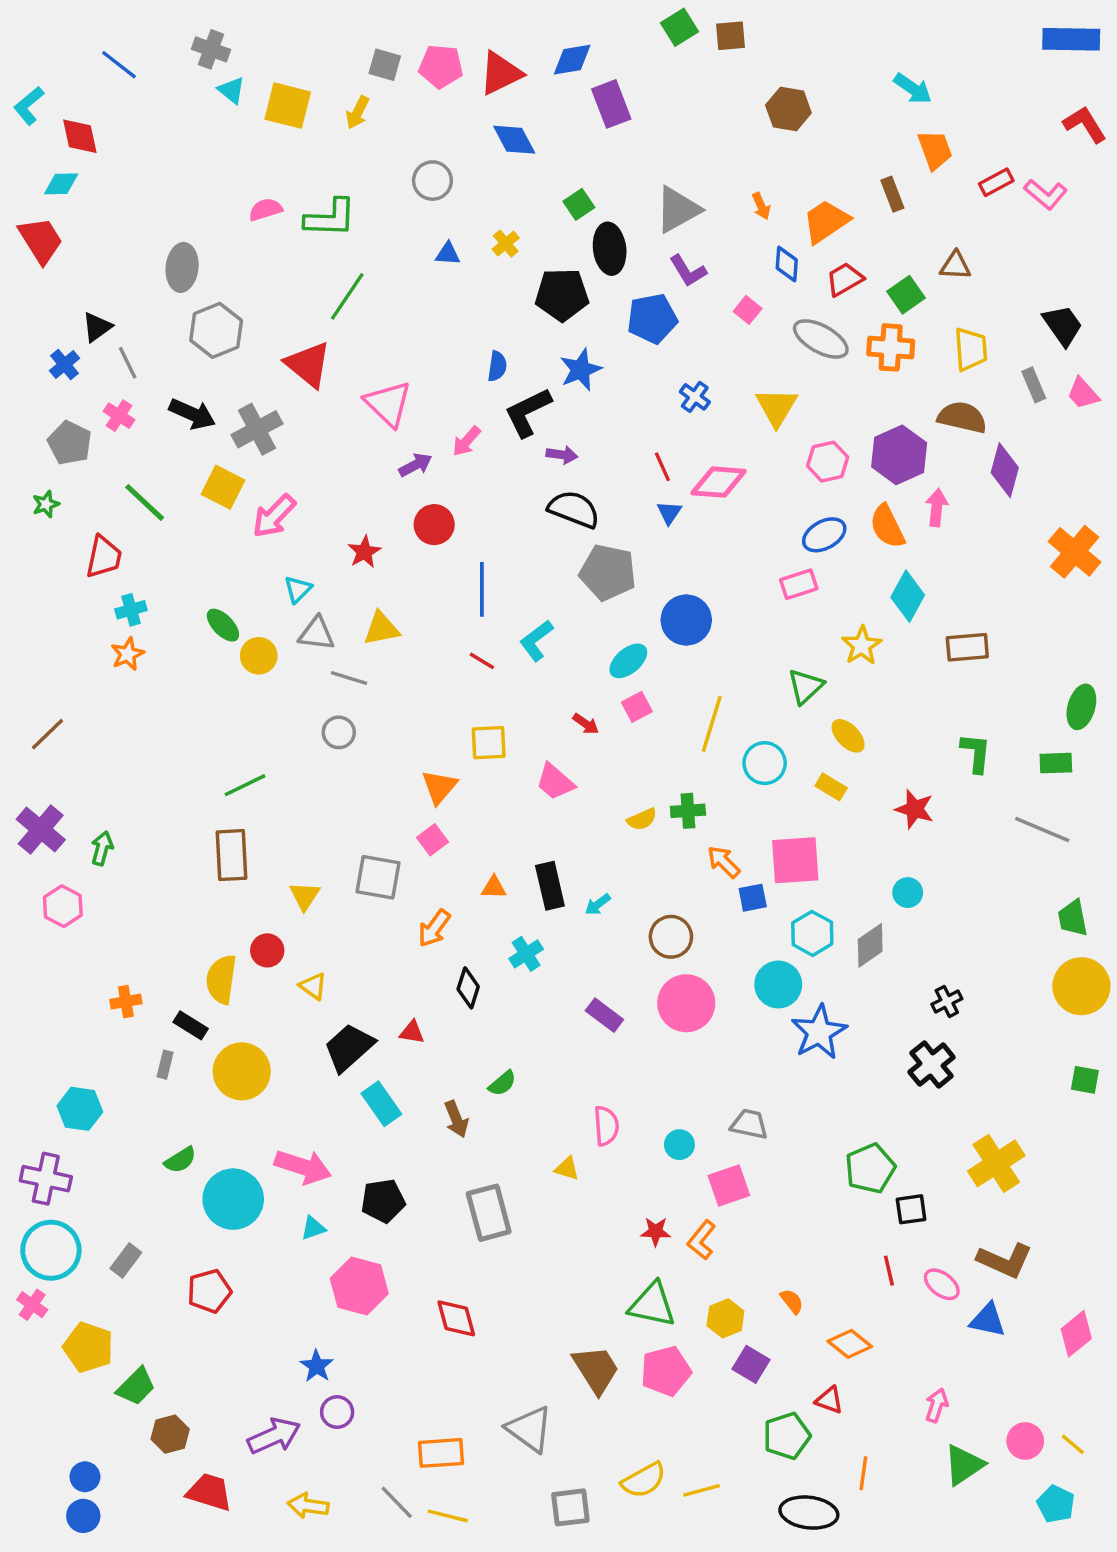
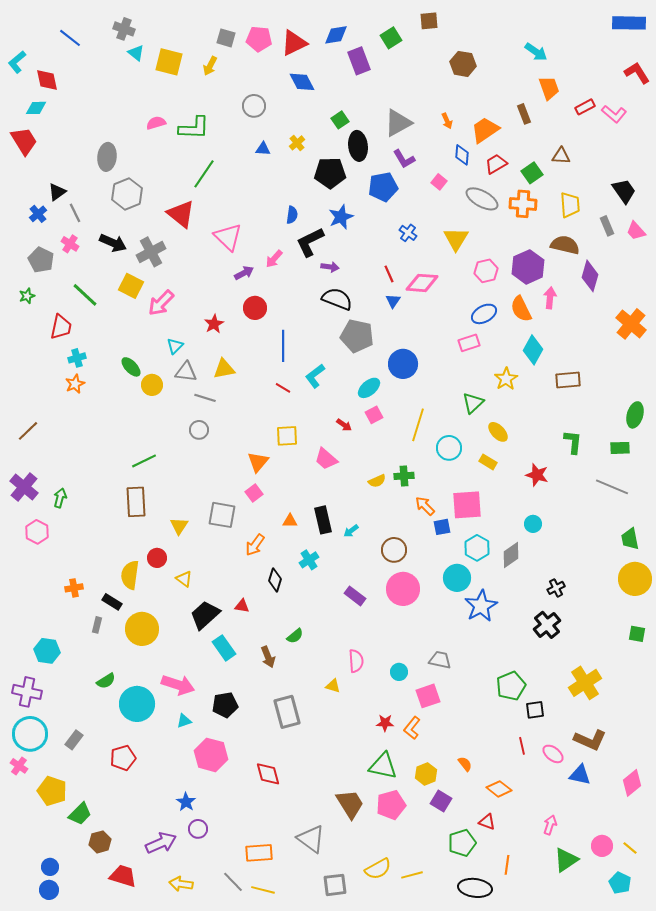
green square: (679, 27) -> (391, 38), moved

